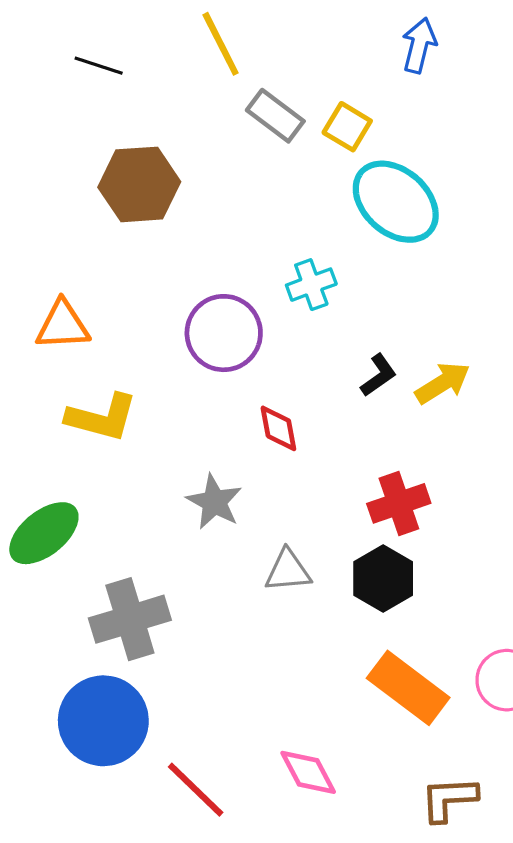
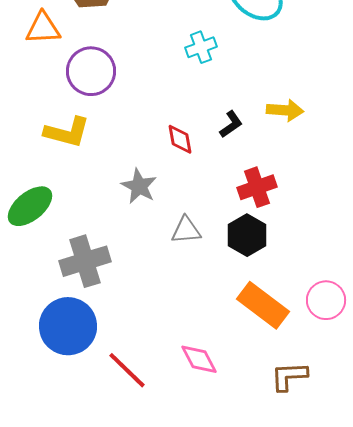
orange triangle: (63, 325) -> (43, 28), moved
purple circle: (224, 333) -> (91, 71), moved
black L-shape: (378, 375) -> (231, 124), moved
yellow arrow: (443, 383) -> (285, 110), turned 36

